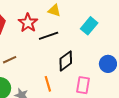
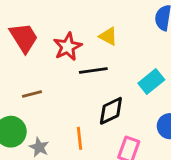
cyan rectangle: (89, 26) -> (151, 81), moved

